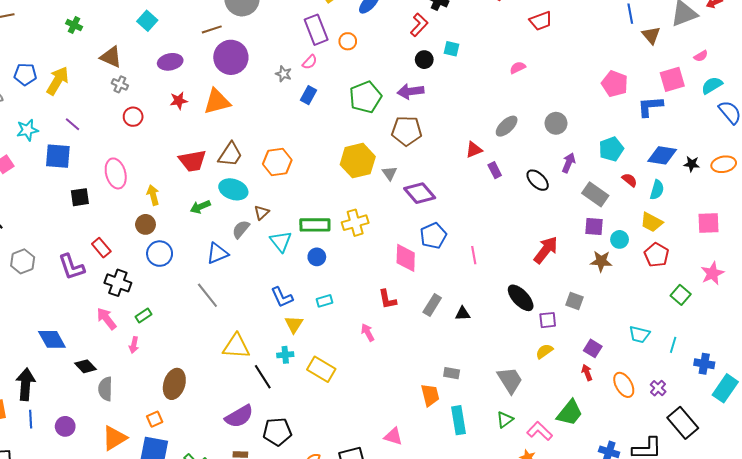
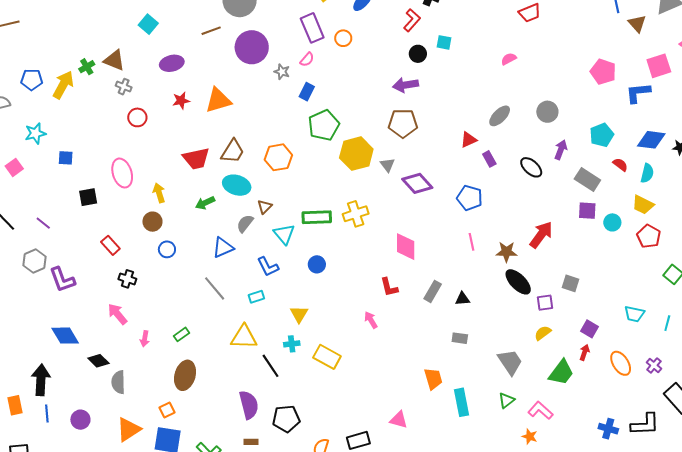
green cross: (74, 25) -> (87, 67), moved, turned 35
purple circle: (231, 57) -> (252, 47), moved
green pentagon: (365, 97) -> (324, 125), moved
purple line: (73, 124) -> (43, 223), moved
blue square: (58, 156) -> (66, 158), size x0.6
blue pentagon: (433, 236) -> (470, 198), moved, turned -30
blue circle: (160, 254) -> (167, 249), size x0.7
blue circle: (317, 257) -> (317, 264), moved
brown star: (601, 261) -> (506, 252), moved
purple L-shape: (71, 267) -> (62, 280), moved
black cross: (118, 283) -> (127, 279), size x0.7
blue L-shape: (282, 297) -> (268, 267), moved
cyan rectangle: (324, 301) -> (256, 297), moved
green rectangle: (144, 315) -> (181, 334), moved
gray rectangle: (452, 373) -> (460, 338), moved
red arrow: (587, 373) -> (585, 352), turned 42
green trapezoid: (570, 413) -> (561, 373), moved
purple semicircle: (239, 416) -> (249, 405), turned -72

